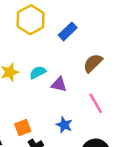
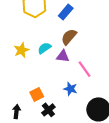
brown semicircle: (93, 63) -> (69, 37), moved
pink line: (96, 103) -> (84, 69), moved

